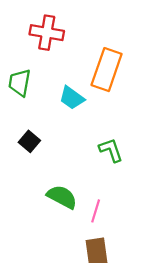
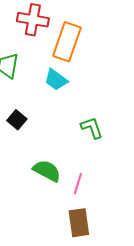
orange rectangle: (107, 70) -> (67, 42), moved

